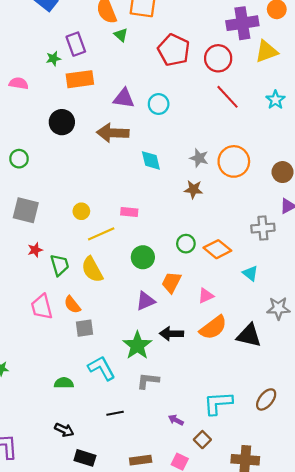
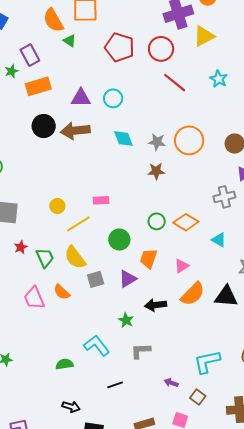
black circle: (62, 122) -> (44, 126), moved
cyan diamond: (151, 160) -> (123, 138), moved
gray square: (84, 328) -> (96, 279), moved
green star: (137, 345) -> (126, 320), size x0.6

